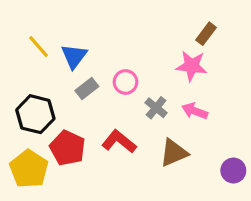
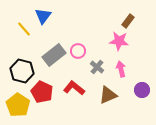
blue triangle: (74, 56) -> (43, 16), moved
gray rectangle: (87, 88) -> (54, 55), size x1.6
pink arrow: (195, 111) -> (121, 69), turned 56
purple circle: (233, 171) -> (142, 90), moved

